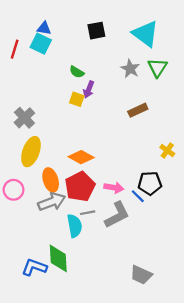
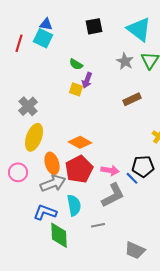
gray line: (88, 213) -> (98, 225), moved
blue L-shape: (34, 267) -> (45, 212), moved

